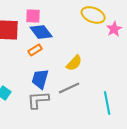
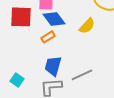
yellow semicircle: (74, 63) -> (87, 26), moved

